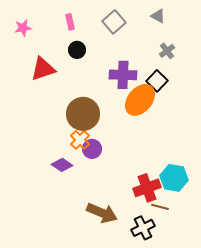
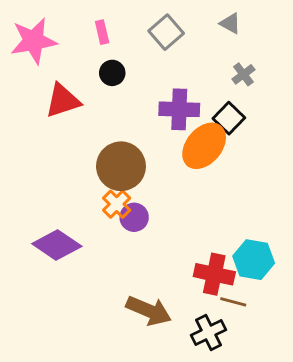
pink star: (23, 28) -> (33, 41), size x1.8
purple diamond: (62, 165) -> (57, 245), moved, size x1.5
red cross: (147, 188) -> (214, 274), turned 32

